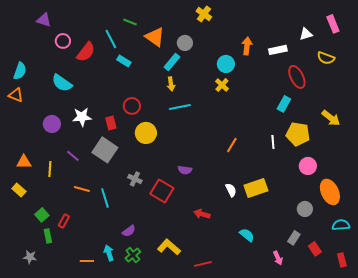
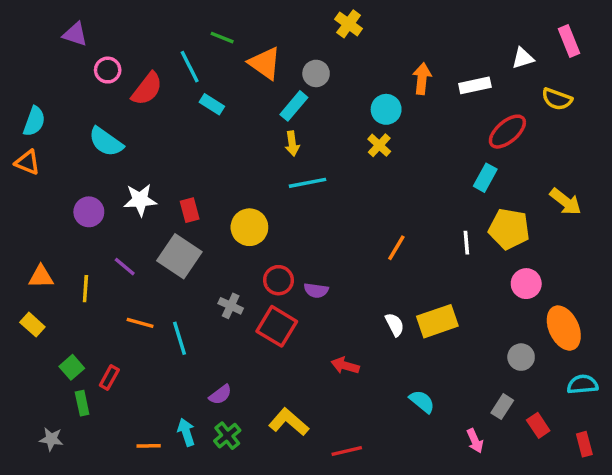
red ellipse: (297, 77) -> (507, 132), turned 75
red circle: (132, 106) -> (278, 280), moved

